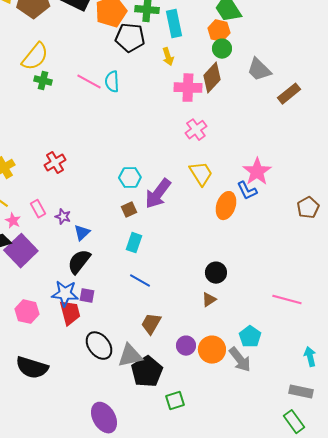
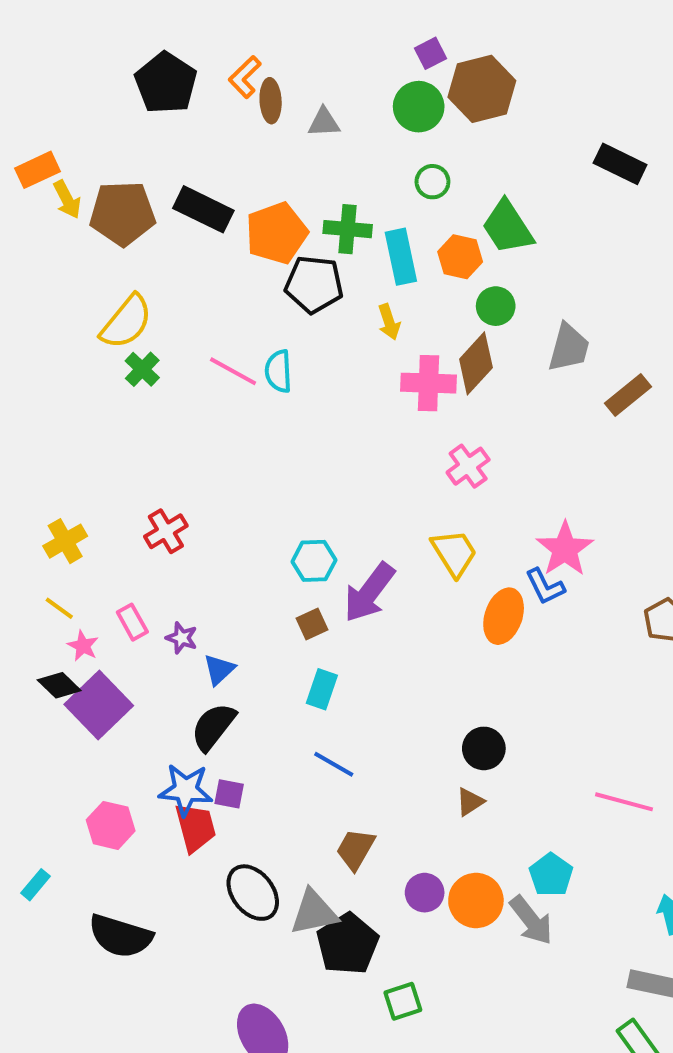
orange hexagon: (219, 31) -> (460, 257), moved
gray trapezoid: (259, 70) -> (569, 348), turned -120
green cross: (43, 81) -> (142, 369), turned 30
pink cross: (196, 130) -> (468, 466), moved

